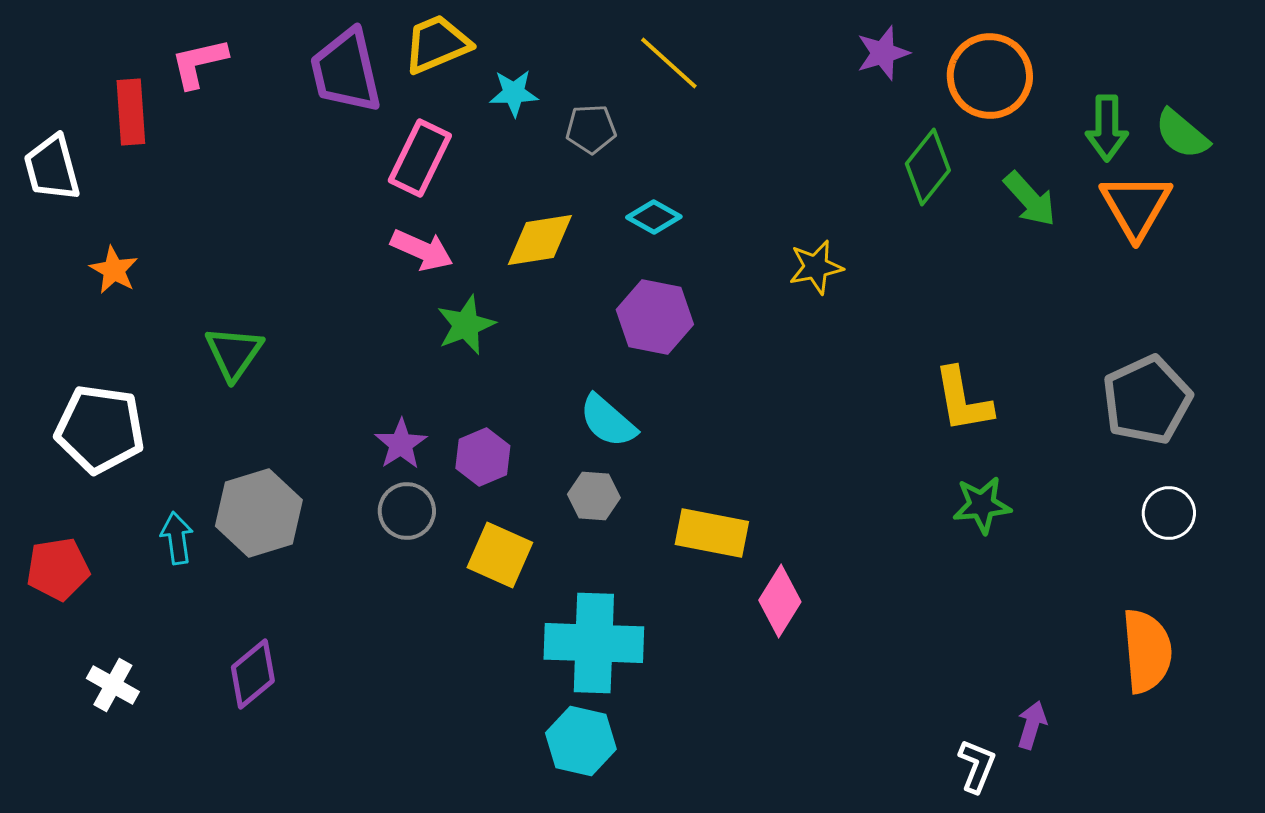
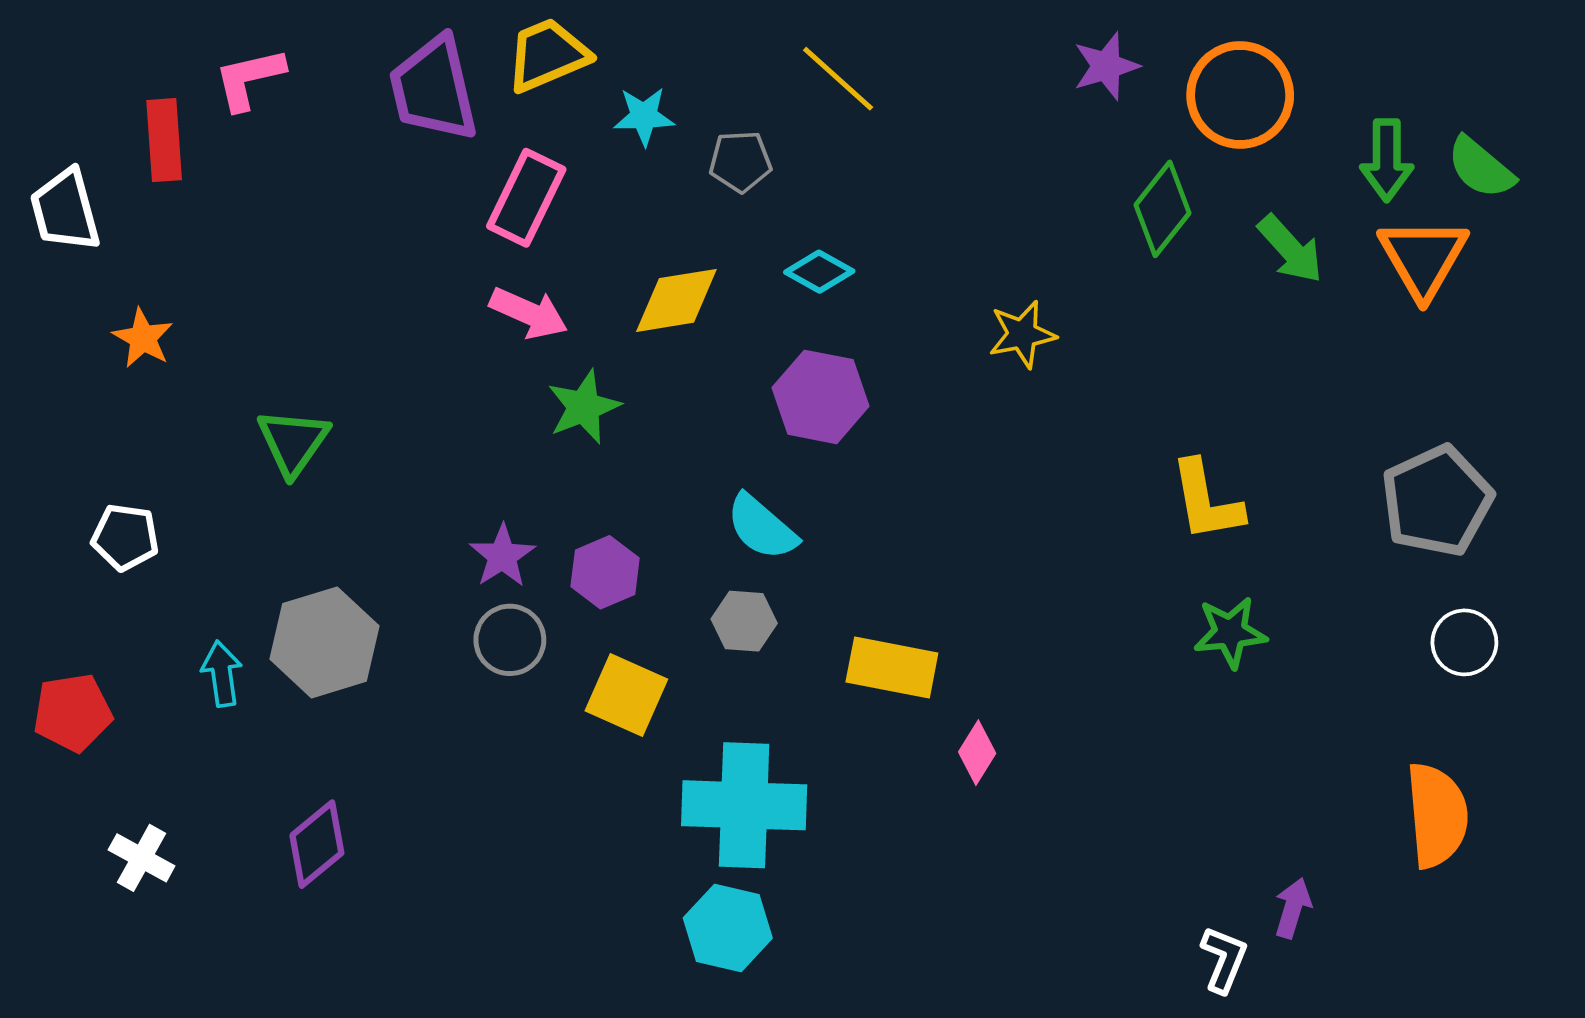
white pentagon: (100, 429) -> (125, 537), size x0.6
pink diamond: (780, 601) -> (977, 753), size x0.7

